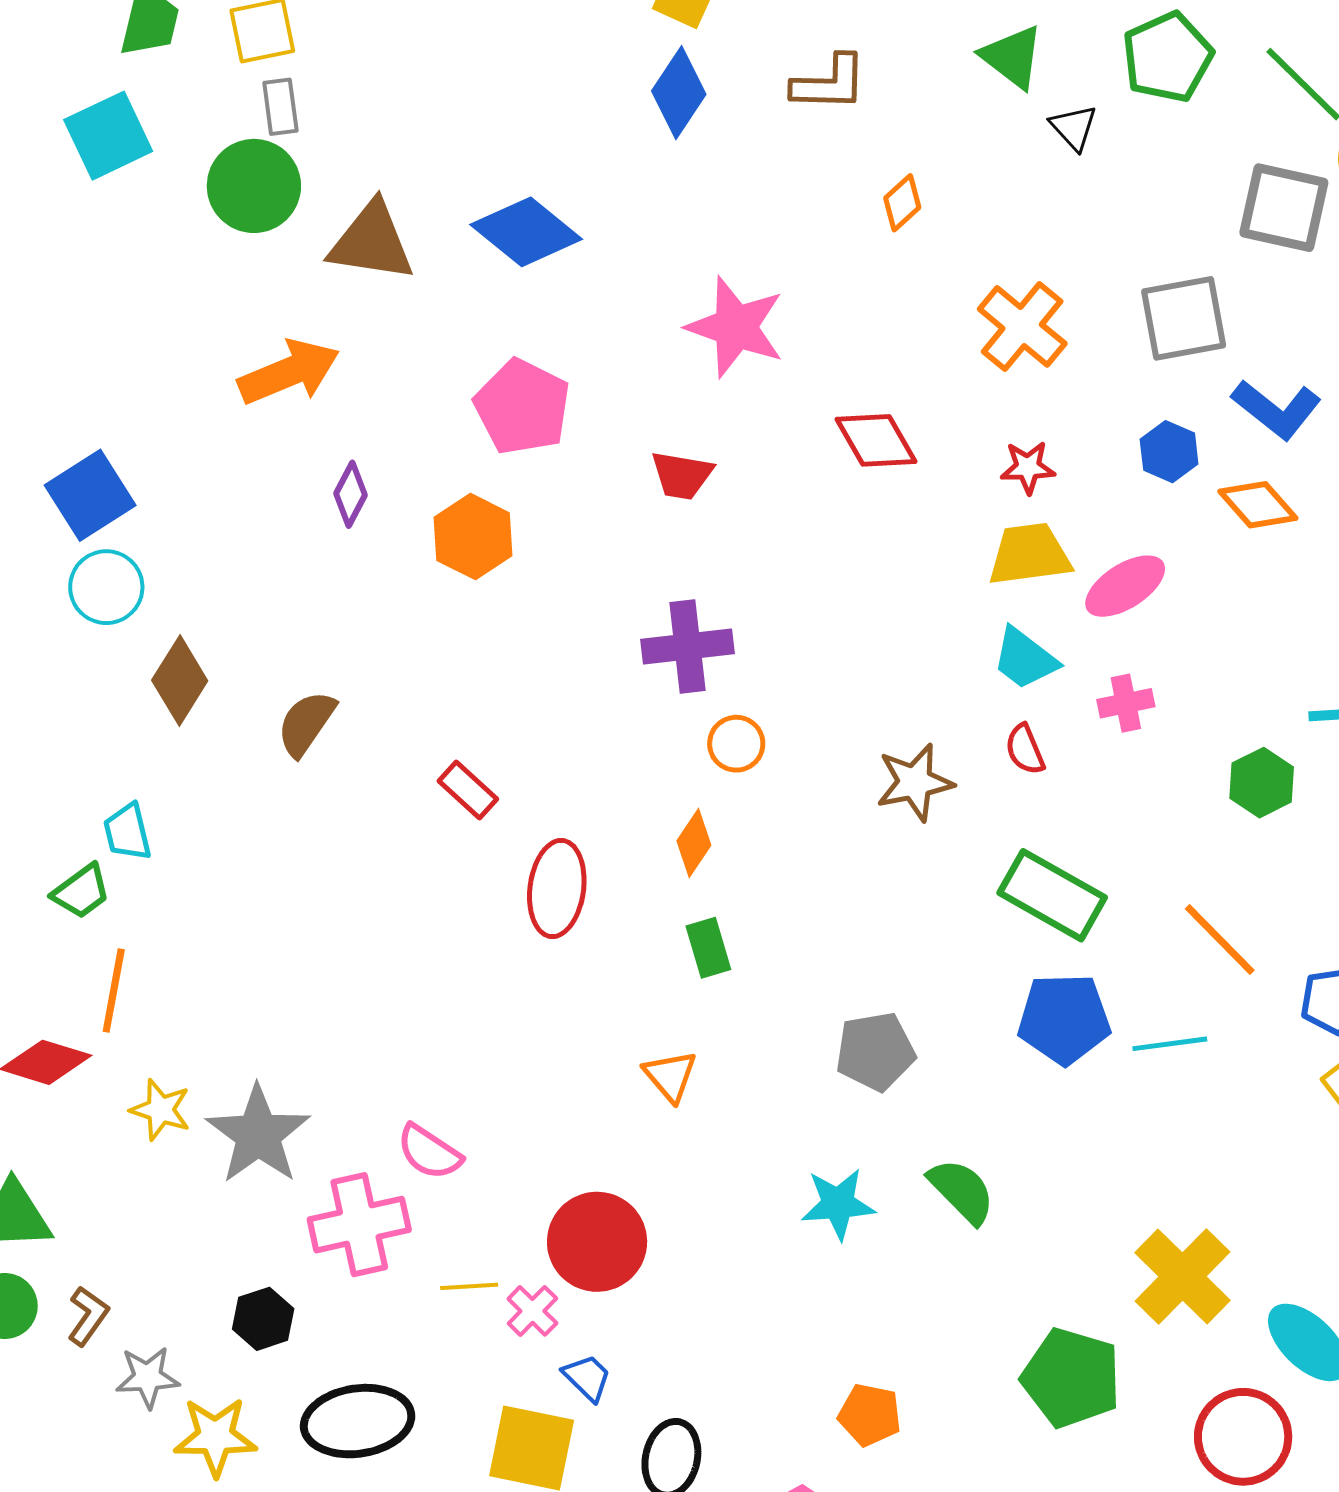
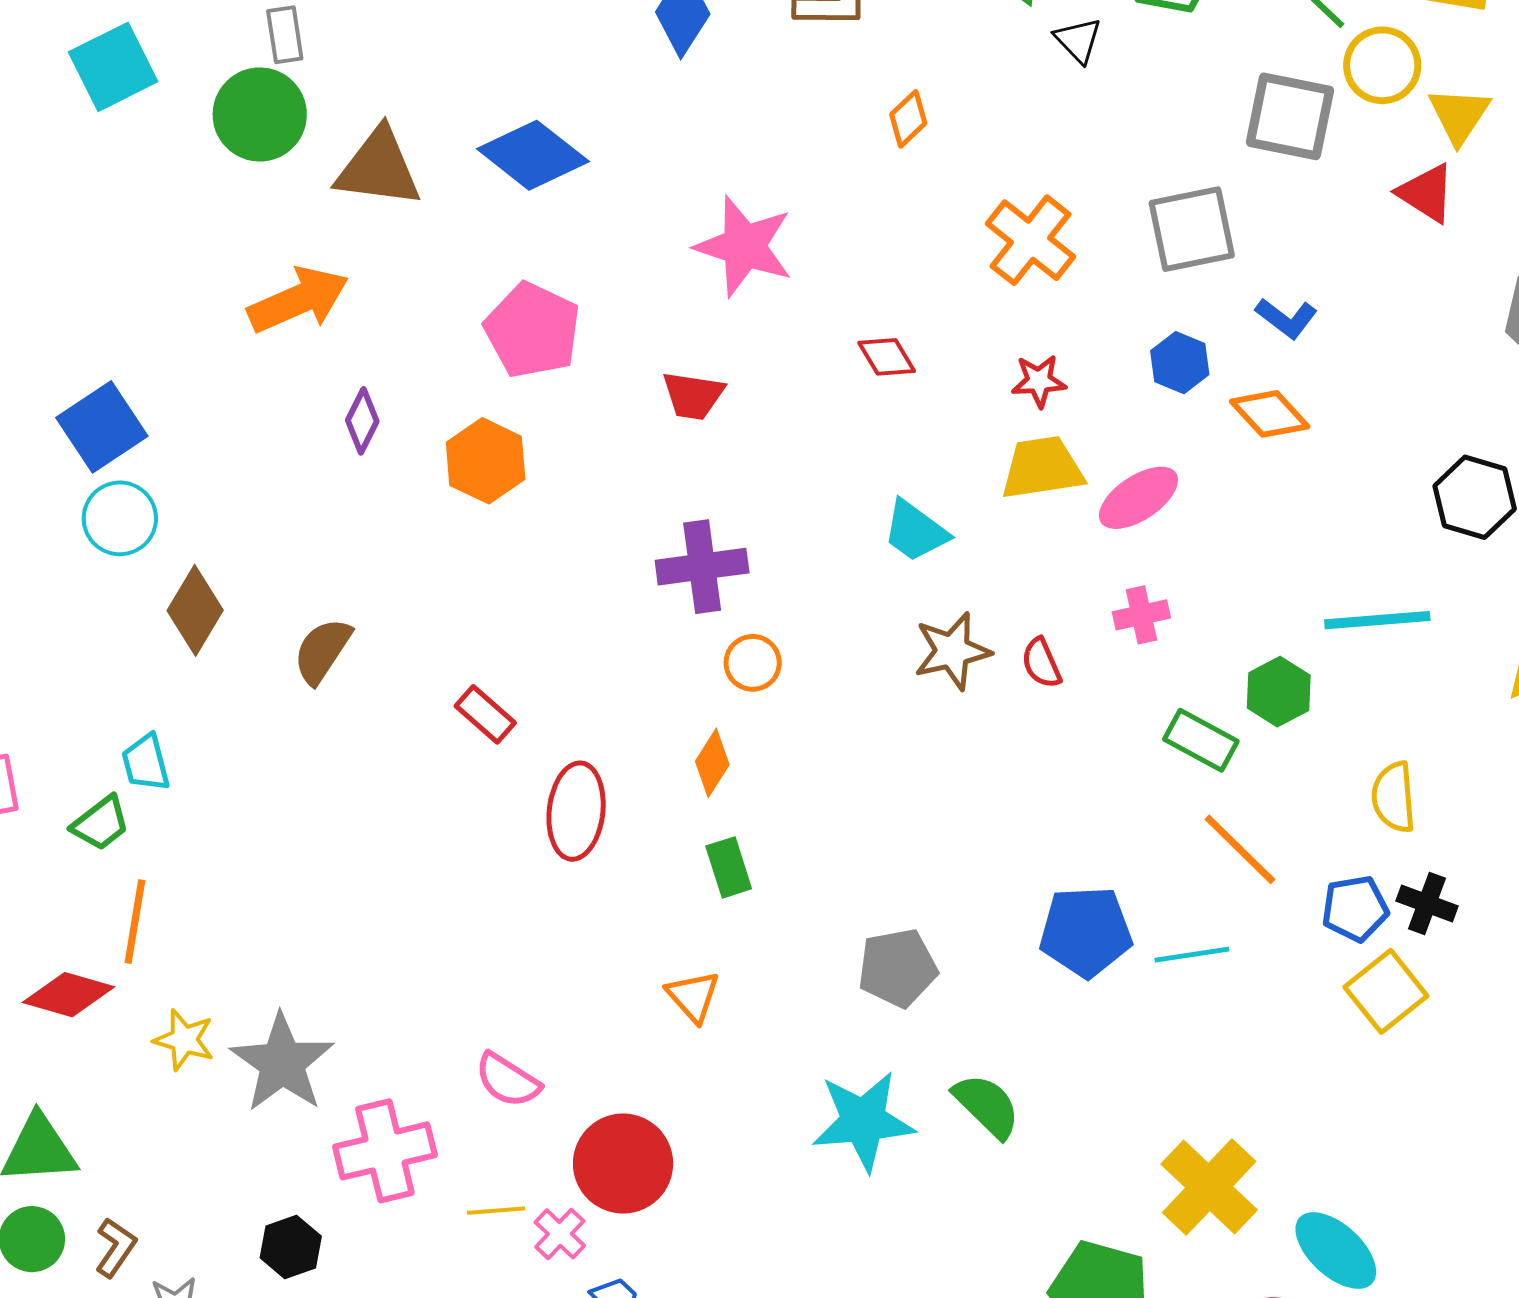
blue L-shape: (1276, 409) -> (1286, 318), size x0.7
red diamond: (876, 440) -> (887, 357), size x0.7
cyan trapezoid: (1025, 659) -> (915, 531), moved
brown star: (915, 782) -> (952, 651), moved
green rectangle: (1052, 895) -> (1201, 740), moved, size x0.7
pink semicircle: (429, 1152) -> (508, 1080), moved
cyan star: (838, 1204) -> (863, 1121), size x1.4

